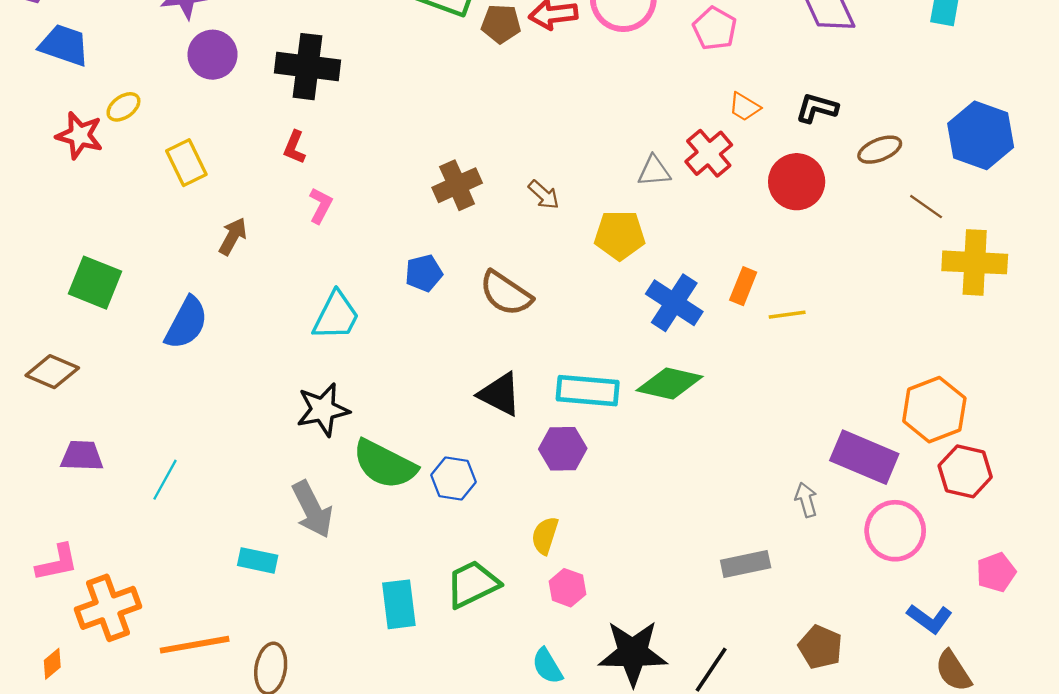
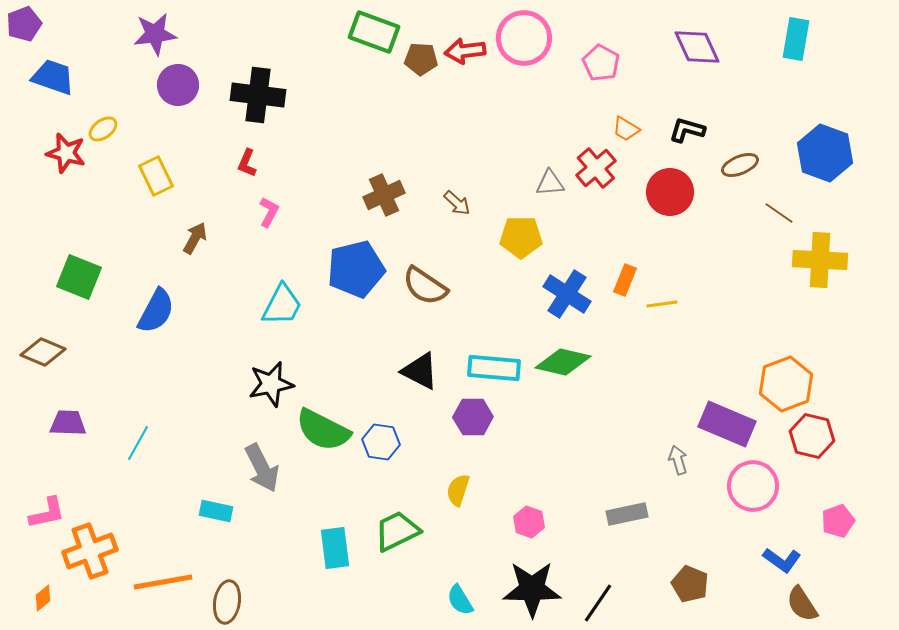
blue pentagon: (424, 273) -> (356, 269), size x1.8
pink hexagon: (567, 588) -> (529, 522), moved

